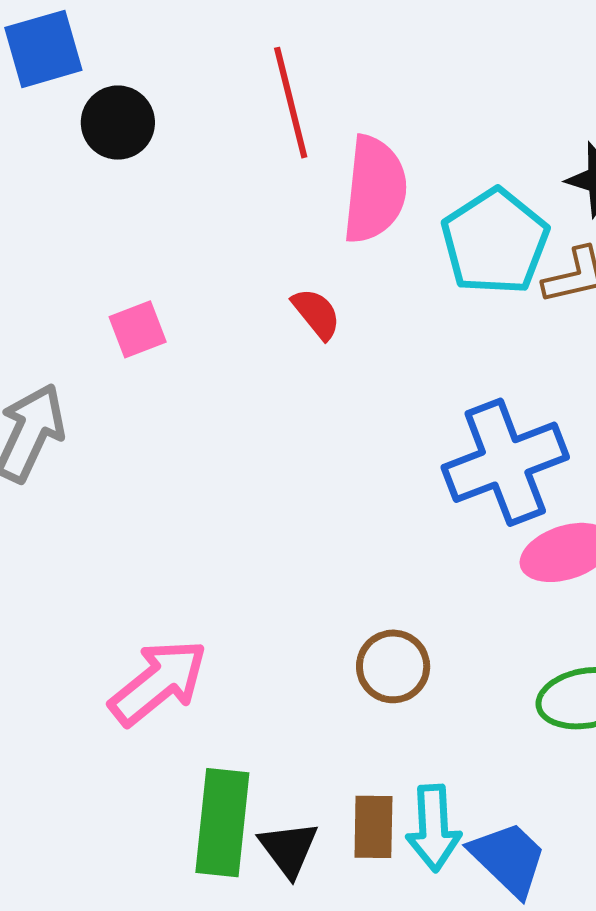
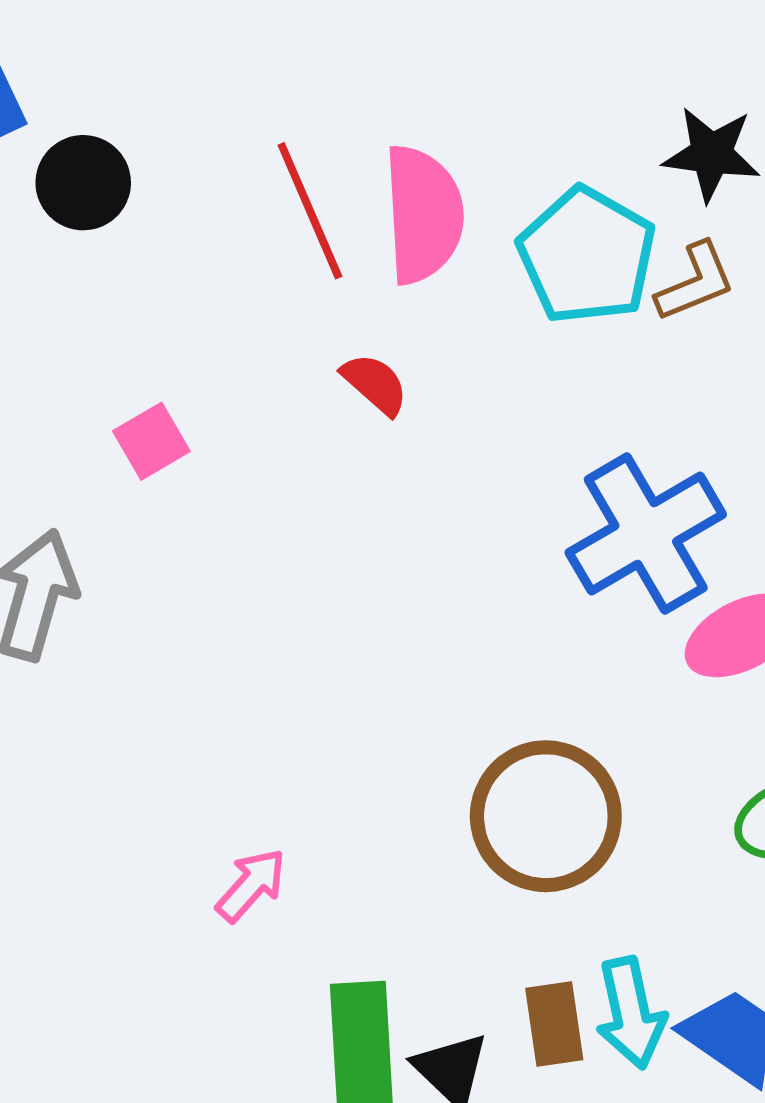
red line: (291, 103) -> (310, 211), moved
brown circle: (393, 666) -> (546, 816), size x1.6
pink arrow: (158, 682) -> (251, 885), size x0.6

